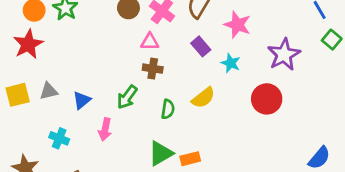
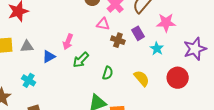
pink star: (237, 25) -> (166, 23), turned -30
brown cross: (153, 69) -> (118, 40), moved
yellow semicircle: (203, 98) -> (142, 78), moved, turned -102
pink arrow: (105, 129) -> (68, 42), moved

